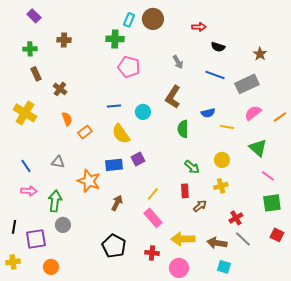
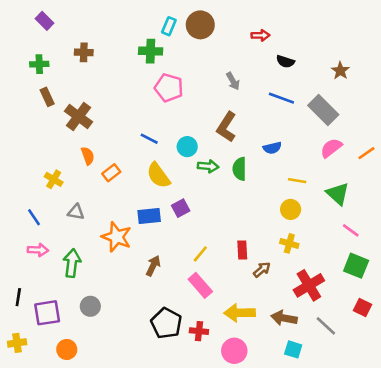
gray rectangle: (247, 84) -> (323, 110), turned 70
brown cross: (60, 89) -> (79, 116), size x1.5
blue line: (114, 106) -> (149, 139), turned 32
yellow cross: (25, 113) -> (54, 179), moved, size x0.6
yellow line: (227, 127) -> (297, 181), moved
green arrow: (192, 167) -> (208, 166), moved, turned -35
yellow cross: (221, 186) -> (289, 243), turned 32
green square: (272, 203) -> (356, 266), turned 30
red cross: (236, 218) -> (309, 285), size x1.6
gray circle: (63, 225) -> (90, 306), moved
gray line: (243, 239) -> (326, 326), moved
black pentagon: (114, 246) -> (166, 323), moved

